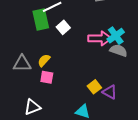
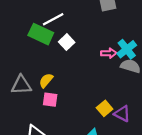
green rectangle: (41, 20) -> (41, 34), turned -50
pink arrow: (100, 38) -> (109, 53), size x0.6

